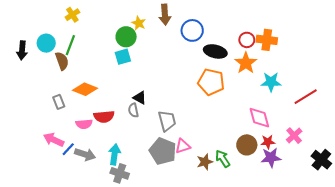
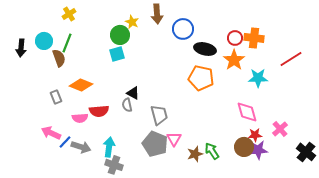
red line: (306, 97) -> (291, 59), moved
brown circle: (247, 145) -> (244, 147), moved
pink triangle: (183, 146) -> (174, 139), turned -42

